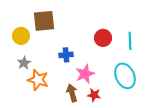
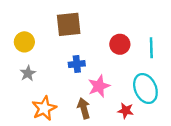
brown square: (44, 21) -> (69, 24), moved
orange star: (38, 80) -> (44, 108), moved, turned 30
red star: (94, 95) -> (126, 111), moved

